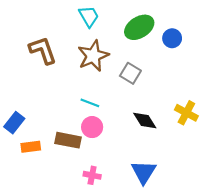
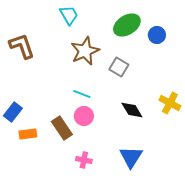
cyan trapezoid: (89, 16) -> (69, 15), moved
brown L-shape: (43, 50) -> (22, 46), moved
brown rectangle: (68, 140) -> (62, 128), turned 45

